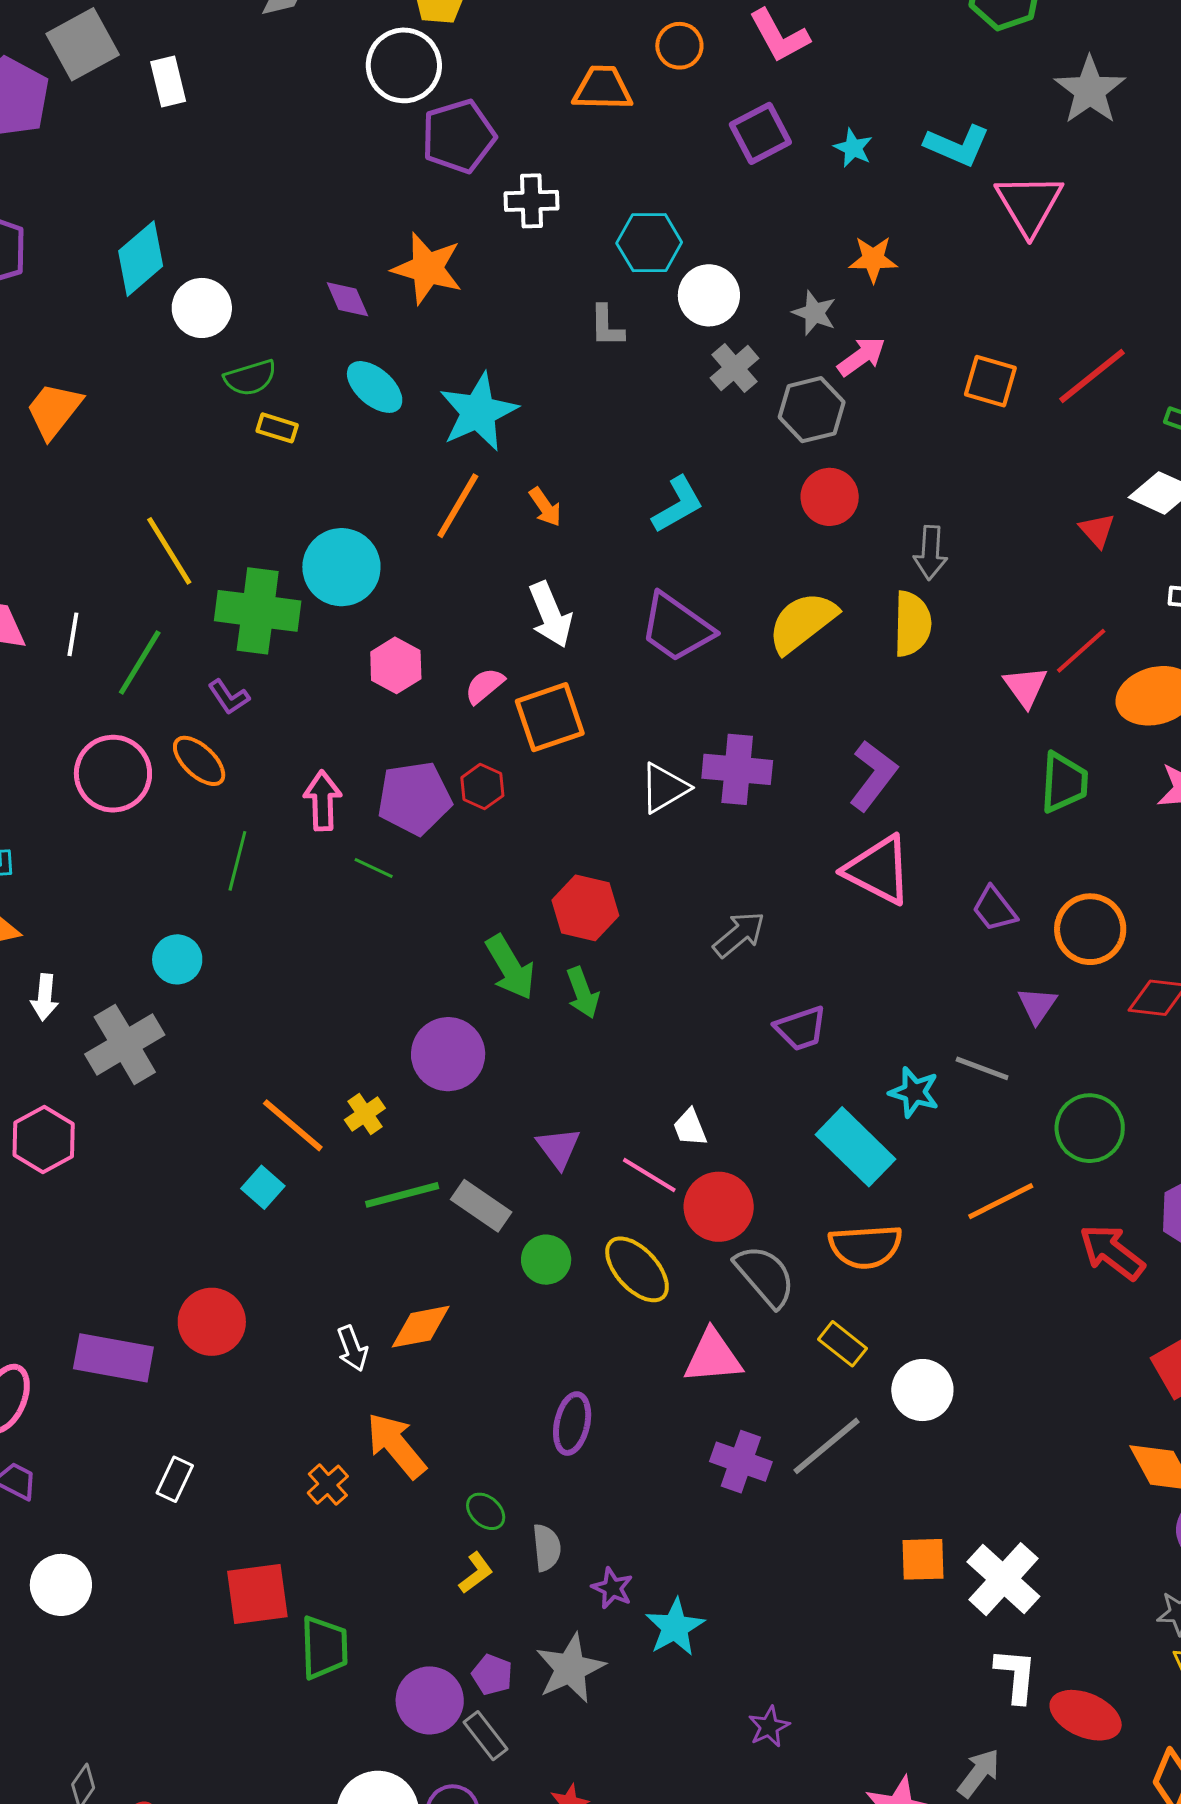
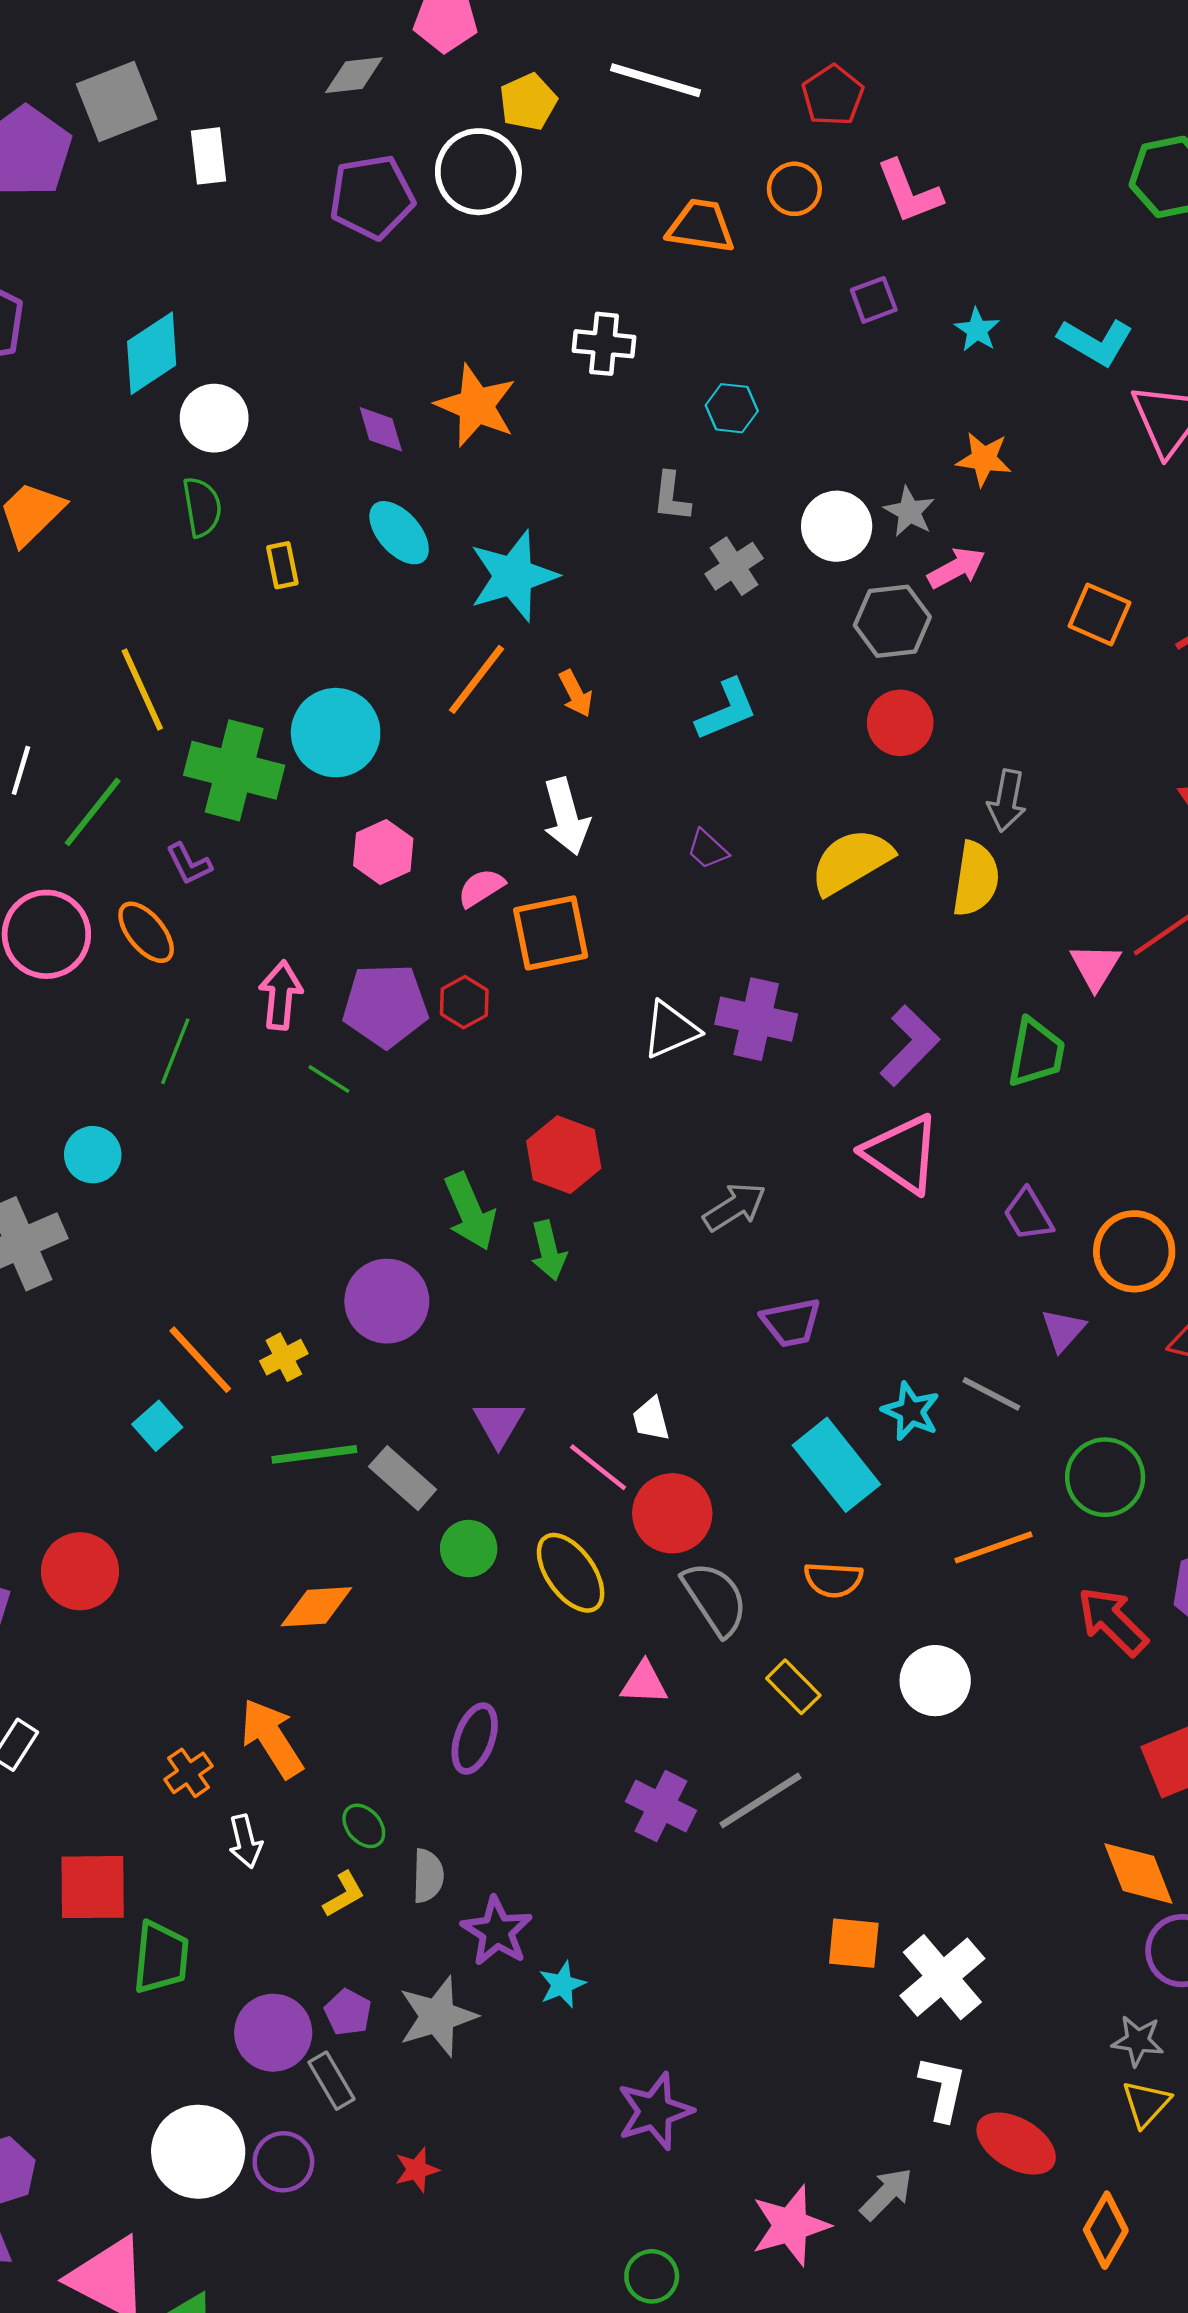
purple square: (760, 133) -> (874, 300), size x0.7
purple pentagon: (459, 136) -> (372, 197), moved
cyan hexagon: (649, 243) -> (732, 408), size x0.7
white circle: (709, 295) -> (837, 526), moved
gray cross: (735, 368) -> (734, 566), moved
green semicircle: (250, 378) -> (202, 507), moved, turned -90
yellow rectangle: (277, 428) -> (282, 565), turned 54
purple trapezoid: (676, 628) -> (707, 849), size x0.5
green trapezoid: (1064, 782) -> (1036, 1053), moved
orange semicircle: (865, 1247) -> (833, 1580), size x0.7
white arrow: (352, 1348) -> (245, 1841), moved
pink triangle: (713, 1357) -> (644, 1683), size x0.7
white circle: (922, 1390) -> (935, 1681), moved
purple star: (612, 1588) -> (497, 1931), size x1.5
cyan star: (675, 1627) -> (562, 1985), size x0.7
purple star: (769, 1727) -> (655, 2111), size x1.6

